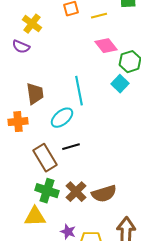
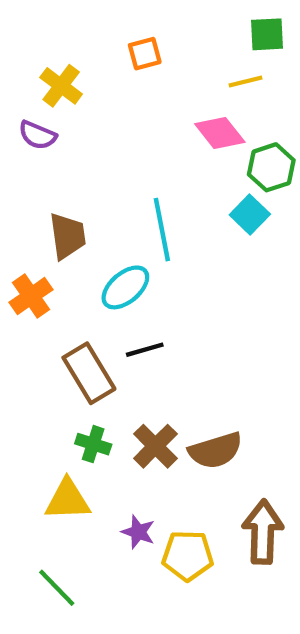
yellow line: (99, 16) -> (246, 82), moved
orange cross: (18, 122) -> (31, 296), turned -30
green cross: (47, 191) -> (93, 444), size x0.7

